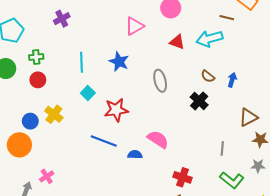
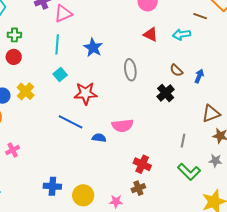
pink triangle: (134, 26) -> (63, 14), moved
cyan arrow: (209, 39) -> (182, 34), size x0.7
pink semicircle: (158, 139) -> (122, 126), turned 135

